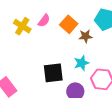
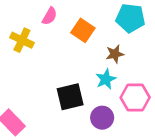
pink semicircle: (44, 21) -> (50, 16), moved
brown star: (85, 36) -> (115, 54), moved

